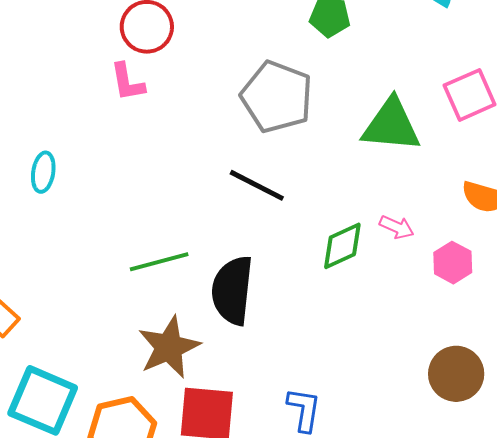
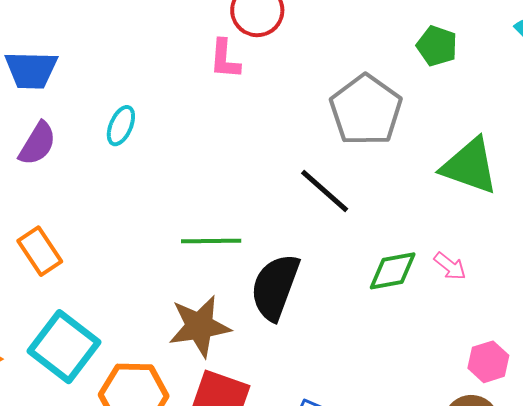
pink hexagon: (453, 263) -> (488, 362), moved

